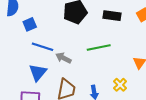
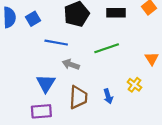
blue square: (30, 24) -> (33, 19), moved
blue line: (42, 47) -> (56, 43), moved

